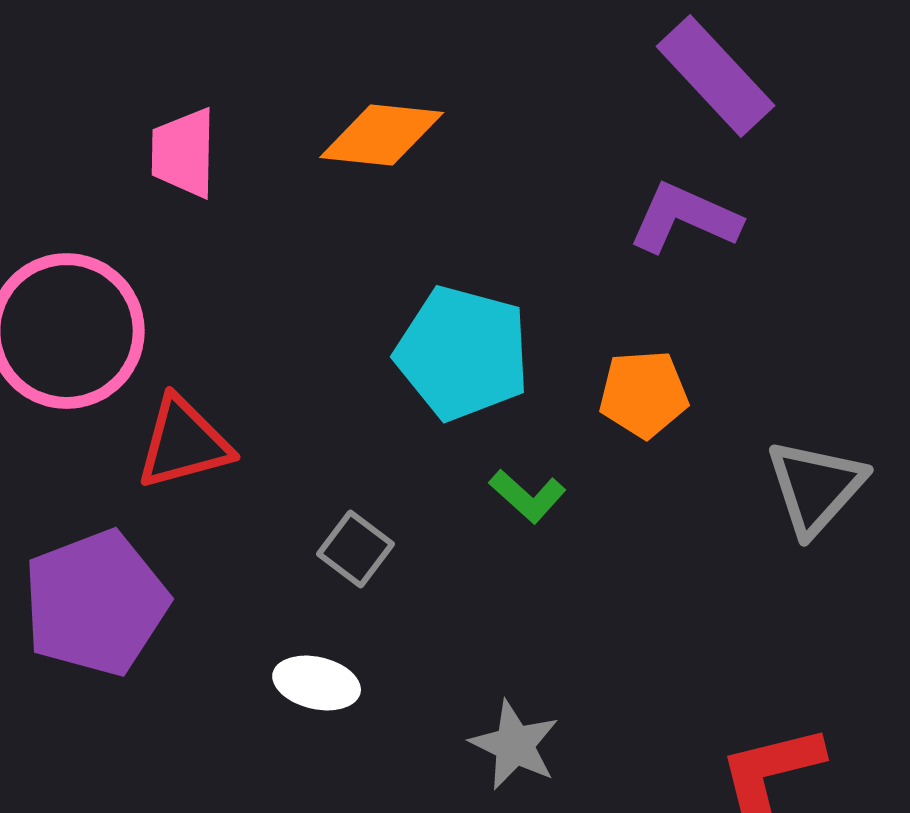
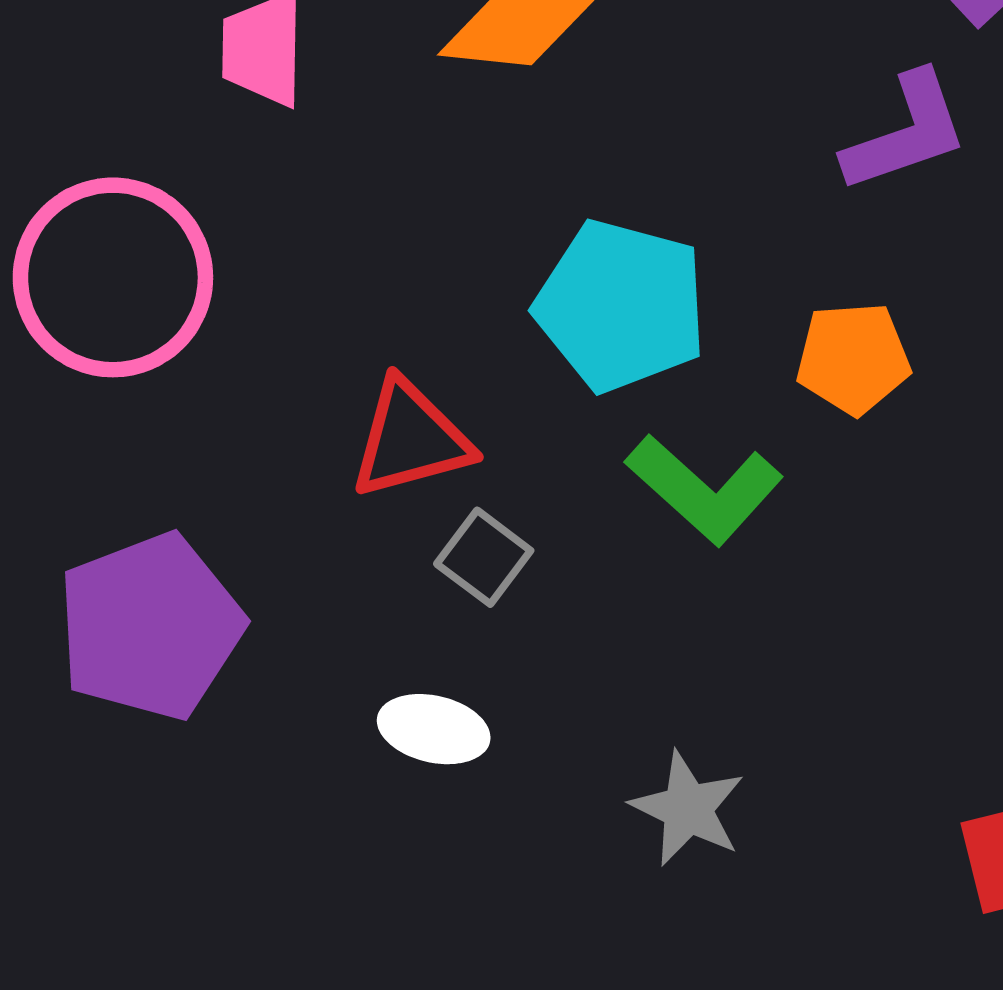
purple L-shape: (685, 218) -> (906, 133), turned 137
red triangle: (184, 443) -> (411, 439), moved
green L-shape: (528, 496) -> (704, 489), size x1.6

